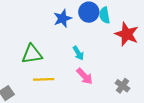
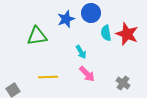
cyan semicircle: (105, 15) -> (106, 33), moved
green triangle: (32, 54) -> (37, 36), moved

